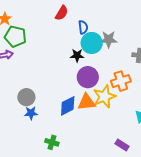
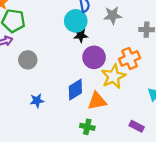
cyan circle: (92, 43) -> (76, 21), moved
gray circle: (26, 97) -> (28, 60), moved
orange triangle: (87, 102) -> (97, 101), moved
green cross: (52, 142) -> (87, 127), moved

